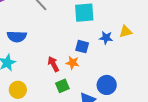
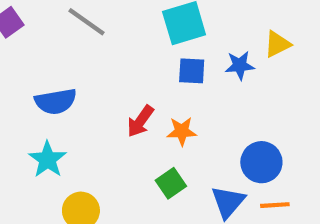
blue square: (82, 47) -> (192, 71), moved
red arrow: (53, 64) -> (140, 121), moved, turned -105

